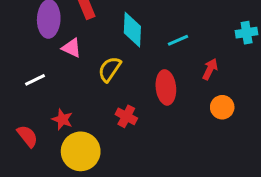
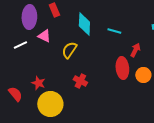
cyan line: (178, 40) -> (114, 31), turned 40
white line: (35, 80) -> (20, 45), moved
red ellipse: (166, 87) -> (122, 68), moved

